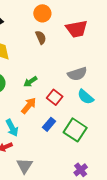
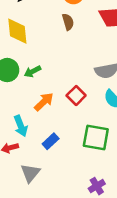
green arrow: (30, 82) -> (32, 71), moved
blue rectangle: (49, 124) -> (51, 141), moved
green square: (75, 130) -> (96, 137), turned -30

